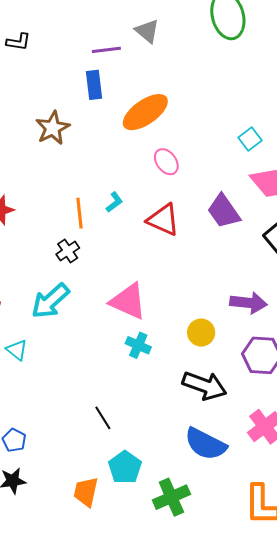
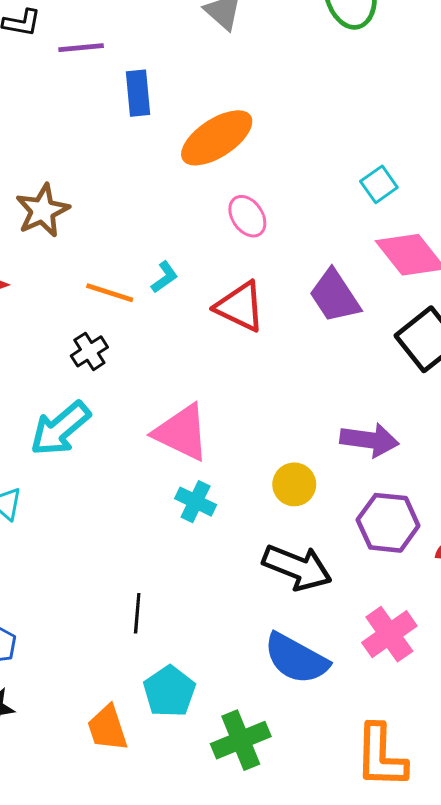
purple line: (106, 50) -> (81, 48), moved
brown star: (53, 128) -> (42, 211), moved
orange line: (80, 213) -> (110, 293), turned -68
black line: (103, 418) -> (137, 613), turned 35
orange trapezoid: (86, 492) -> (107, 728), turned -32

